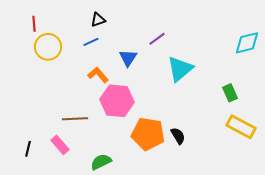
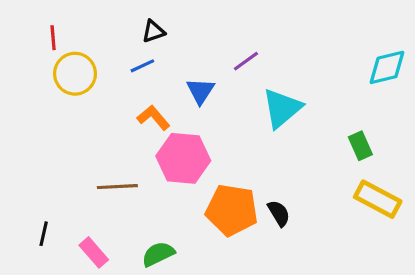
pink rectangle: (60, 145) -> (94, 252), moved

